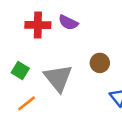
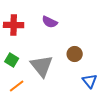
red cross: (38, 25) -> (14, 25), moved

